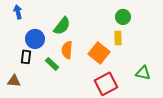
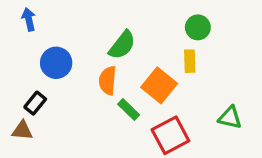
green semicircle: (62, 26) -> (122, 45), moved
black rectangle: (26, 57) -> (35, 103), moved, turned 32
green rectangle: (52, 64) -> (129, 110), moved

